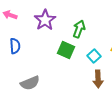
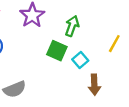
cyan square: (94, 56) -> (80, 60), moved

